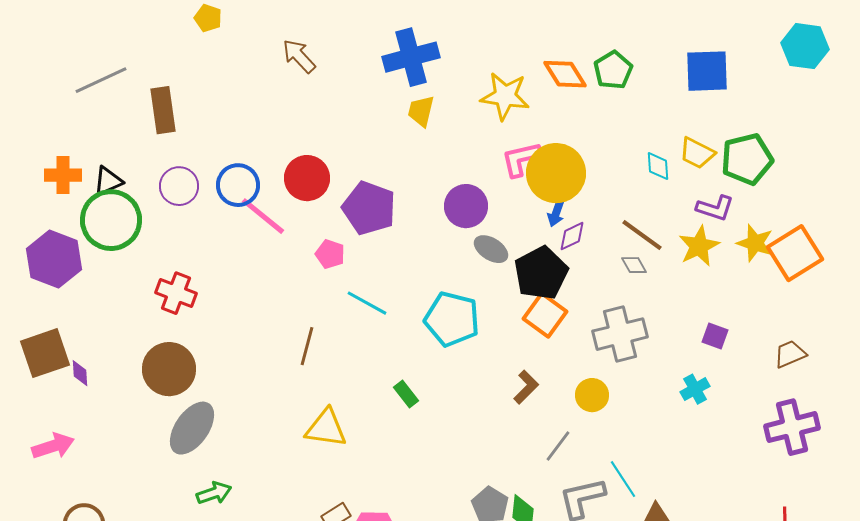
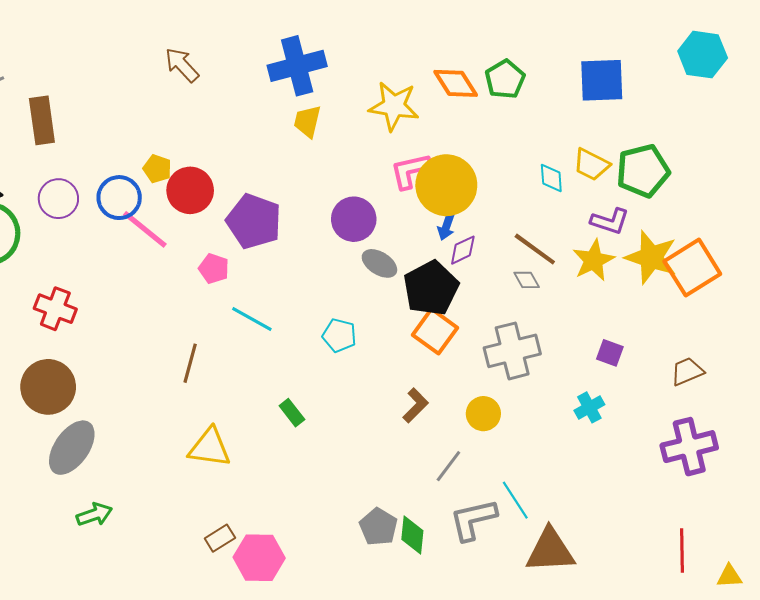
yellow pentagon: (208, 18) -> (157, 169), moved
yellow star: (755, 243) -> (651, 257), size x1.4
cyan pentagon: (452, 319) -> (339, 335), size x0.6

